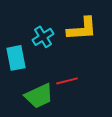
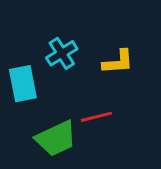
yellow L-shape: (82, 29) -> (118, 62), moved, size x0.7

